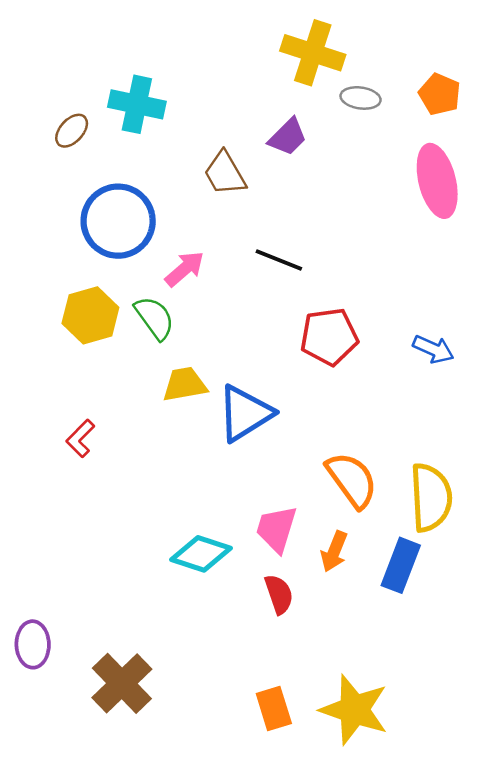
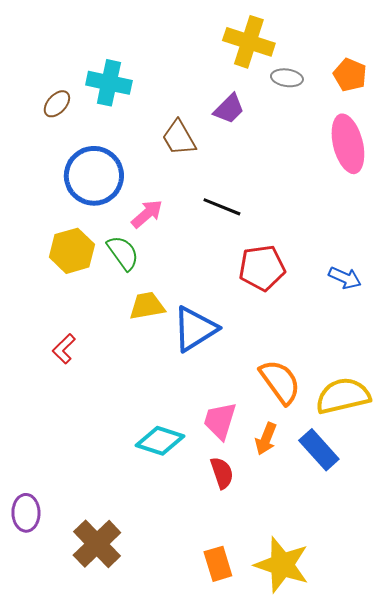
yellow semicircle: (431, 497) -> (343, 396), turned -100
blue rectangle: (401, 565) -> (319, 450), turned -63

